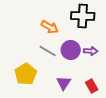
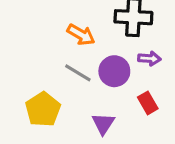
purple arrow: (91, 51) -> (149, 58), moved
red rectangle: (92, 86) -> (148, 103), moved

